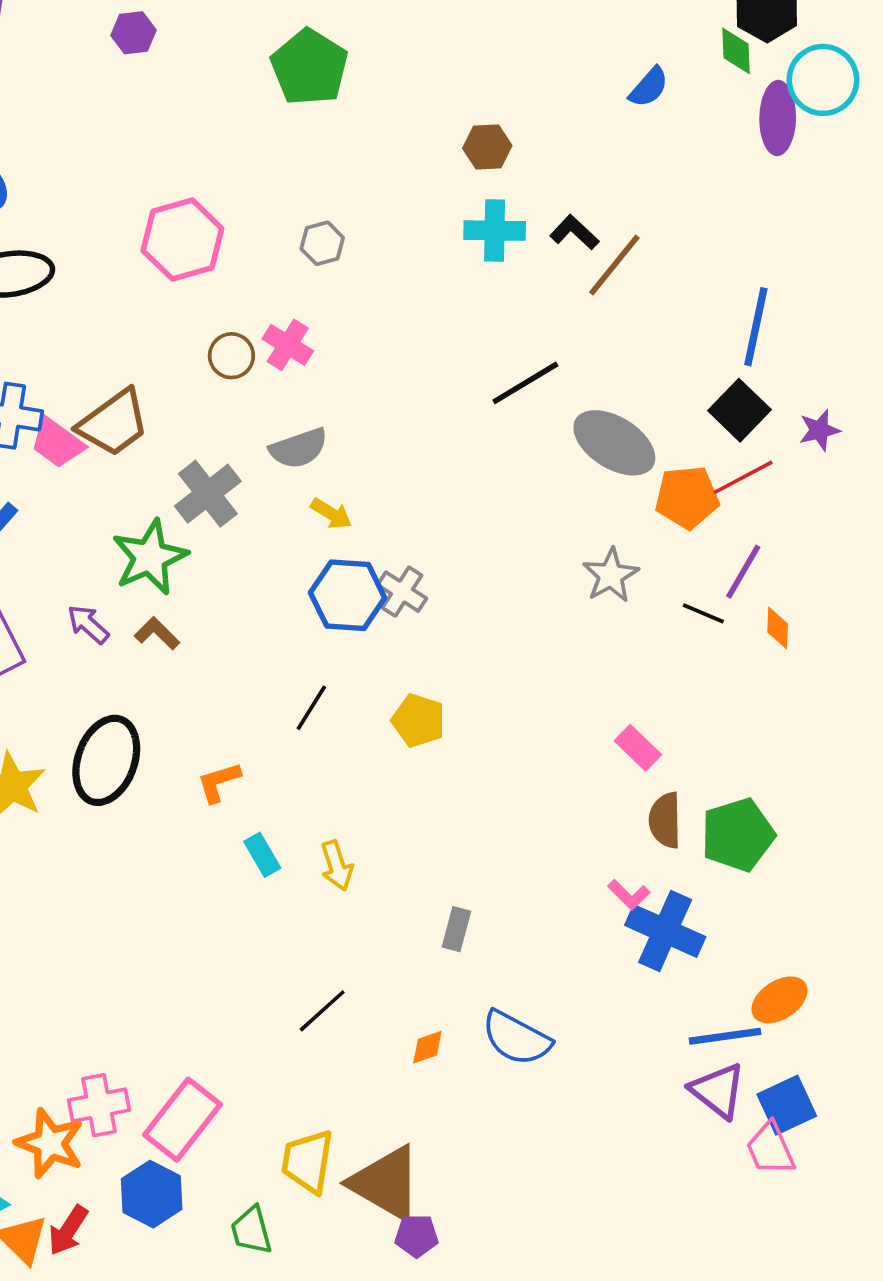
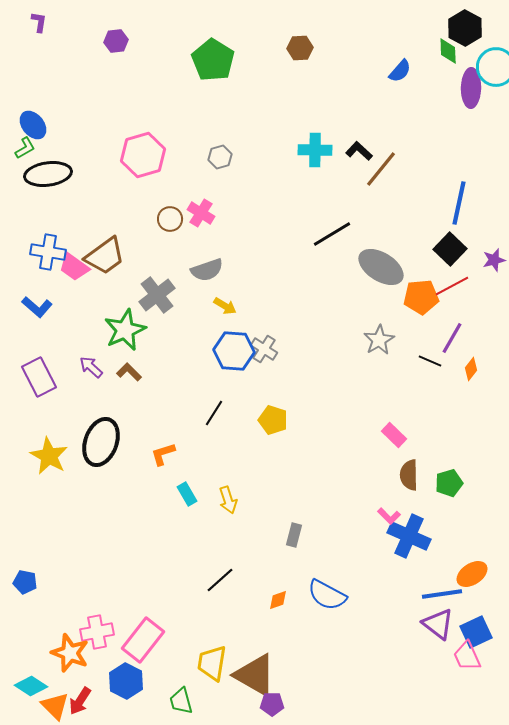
brown hexagon: (487, 147) -> (300, 48), moved
orange diamond: (778, 628) -> (471, 369), turned 35
green pentagon: (738, 835) -> (449, 483), size x0.7

